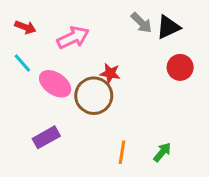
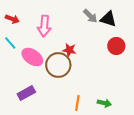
black triangle: (168, 27) -> (108, 19), turned 42
pink arrow: (73, 38) -> (44, 26), turned 120
green arrow: (162, 152) -> (104, 103), turned 64

